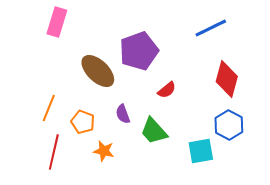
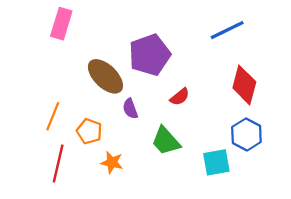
purple semicircle: (123, 114) -> (130, 109), moved

